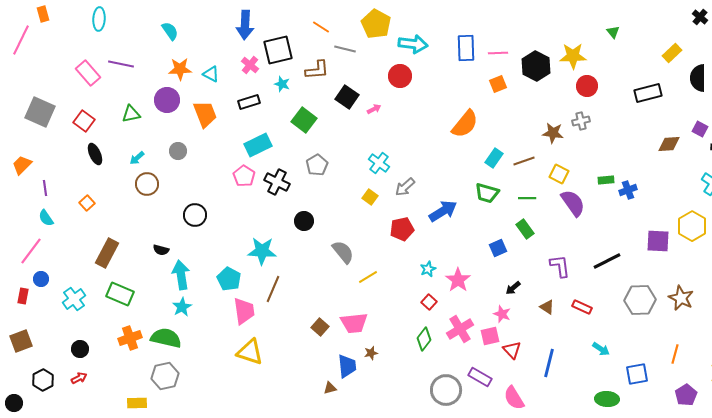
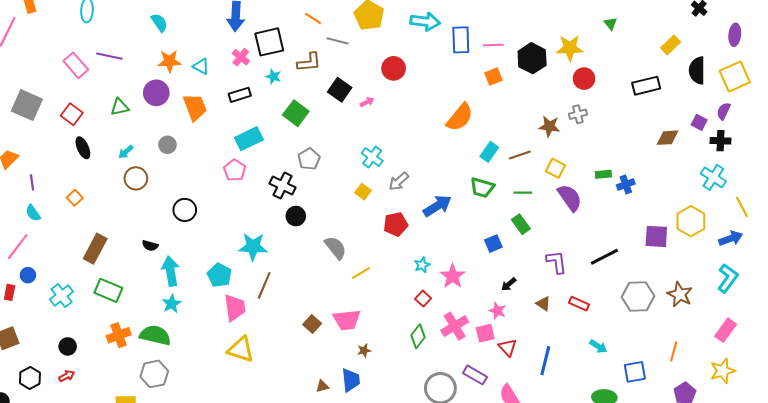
cyan arrow: (413, 44) -> (425, 22), moved
black cross: (277, 182) -> (283, 186), moved
blue trapezoid: (347, 366) -> (351, 380), moved

